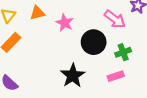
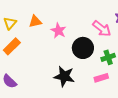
black star: (73, 76) -> (64, 76), turned -30

